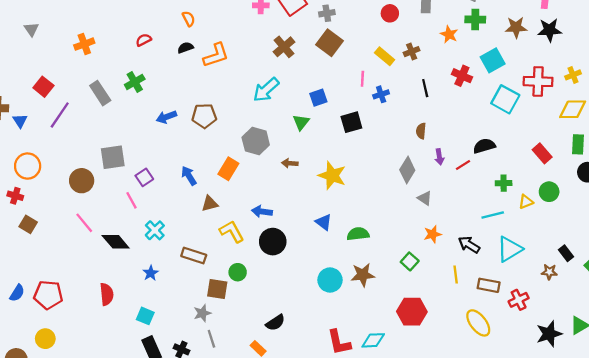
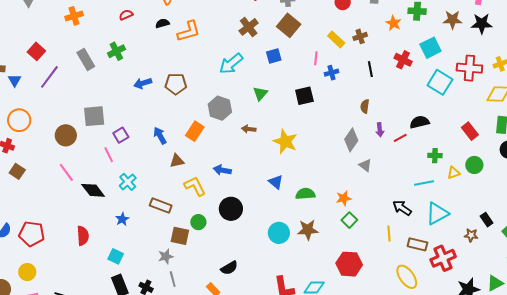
blue square: (318, 98) -> (274, 56), moved
orange star: (433, 234) -> (344, 198), moved
black circle: (273, 242) -> (231, 209), moved
red cross: (519, 300) -> (443, 258), size x1.4

